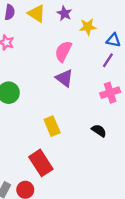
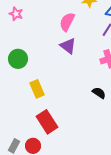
yellow rectangle: (52, 126) -> (37, 89), moved

